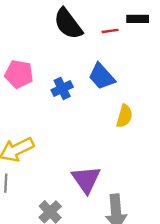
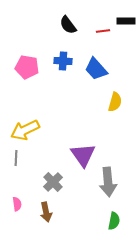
black semicircle: (68, 24) -> (68, 25), size x0.7
blue cross: (62, 88) -> (63, 61), moved, turned 30

